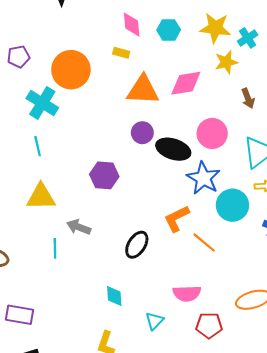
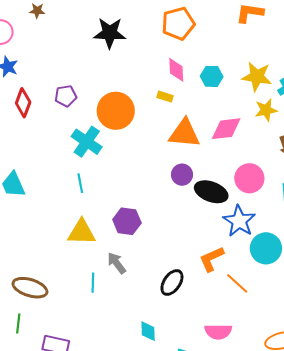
purple hexagon: (104, 175) -> (127, 221), moved
gray arrow: (79, 227) -> (117, 263), turned 30

